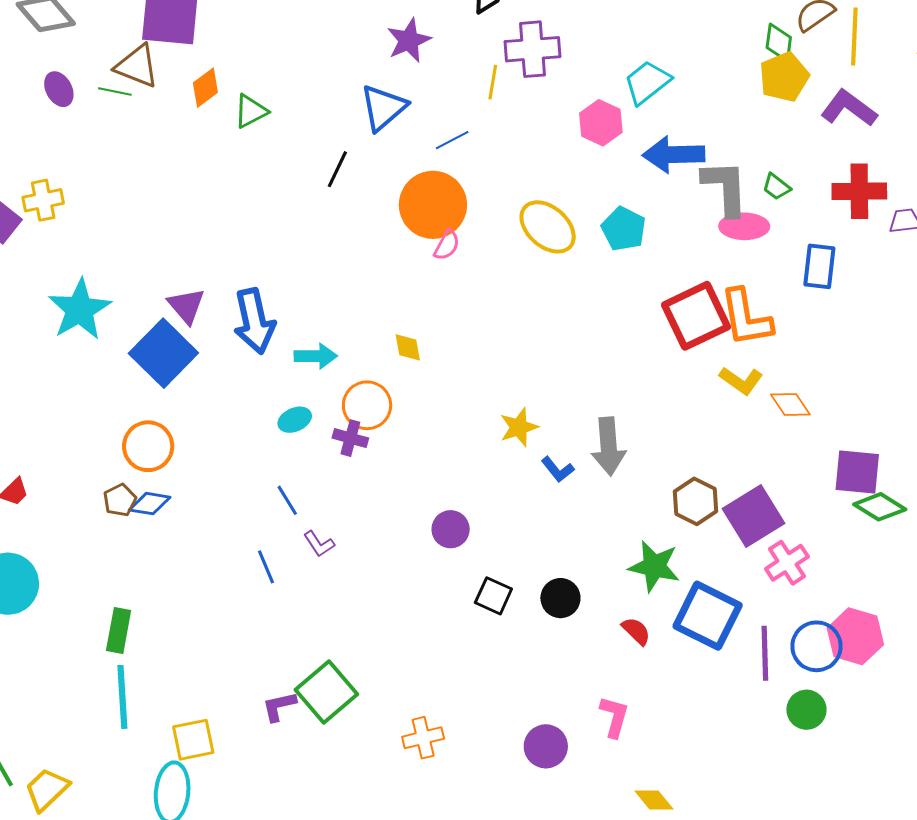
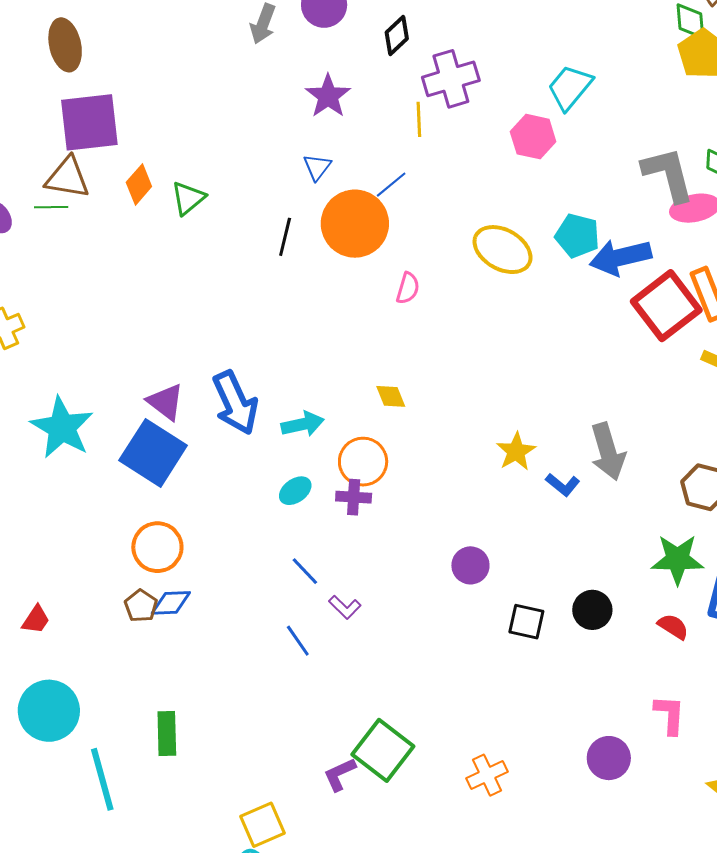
blue triangle: (383, 108) -> (317, 167), size x0.6
blue arrow: (674, 155) -> (621, 257), moved
orange circle: (433, 205) -> (355, 224), moved
cyan line: (122, 697) -> (102, 779), moved

